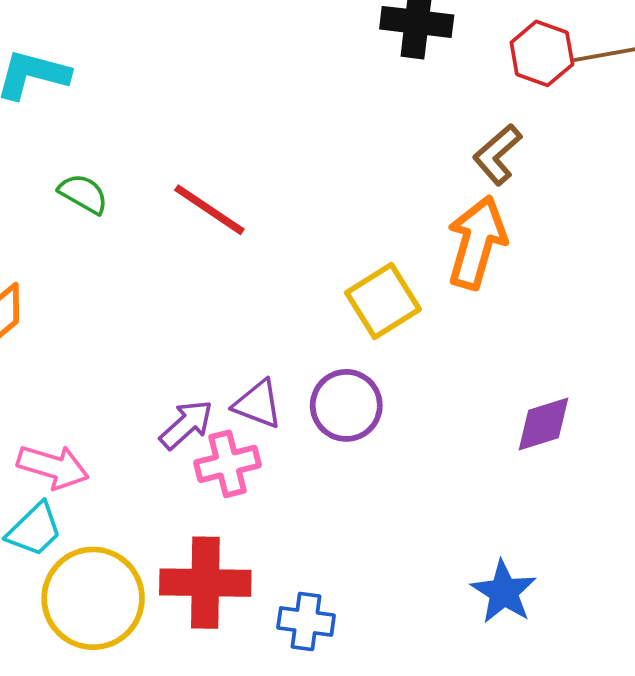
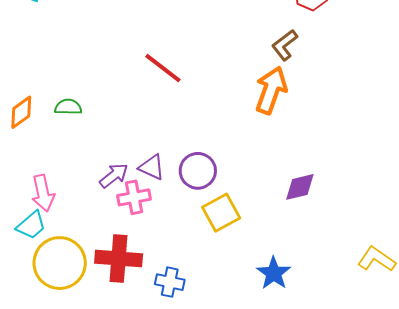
green semicircle: (83, 194) -> (68, 107), moved, turned -32
red line: (209, 210) -> (163, 68), moved
yellow square: (383, 301) -> (221, 213), moved
pink arrow: (53, 467) -> (43, 193), turned 57

